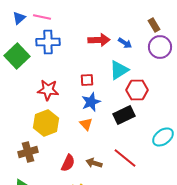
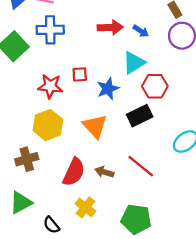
red square: (87, 80) -> (80, 74), moved
blue star: (91, 102) -> (108, 89), moved
orange triangle: (86, 124) -> (95, 126), size x1.6
red semicircle: (68, 163) -> (74, 172), size x1.4

